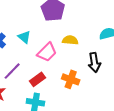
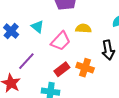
red rectangle: (38, 79) -> (62, 69), moved

